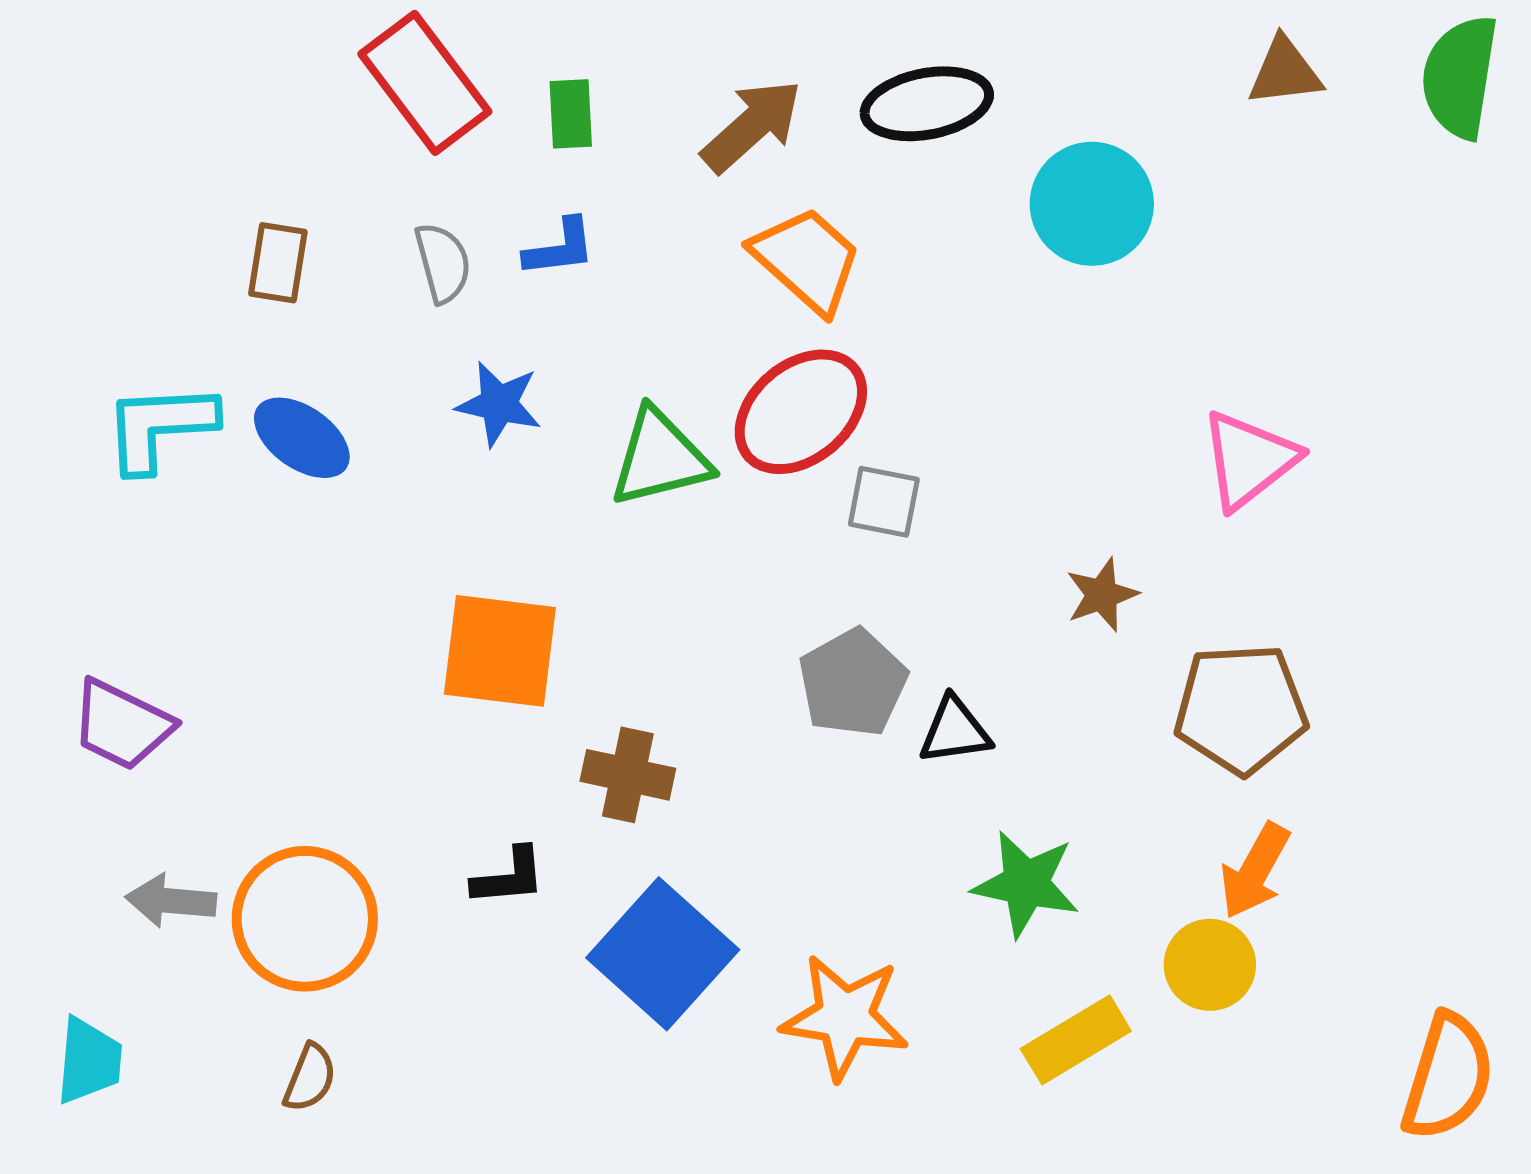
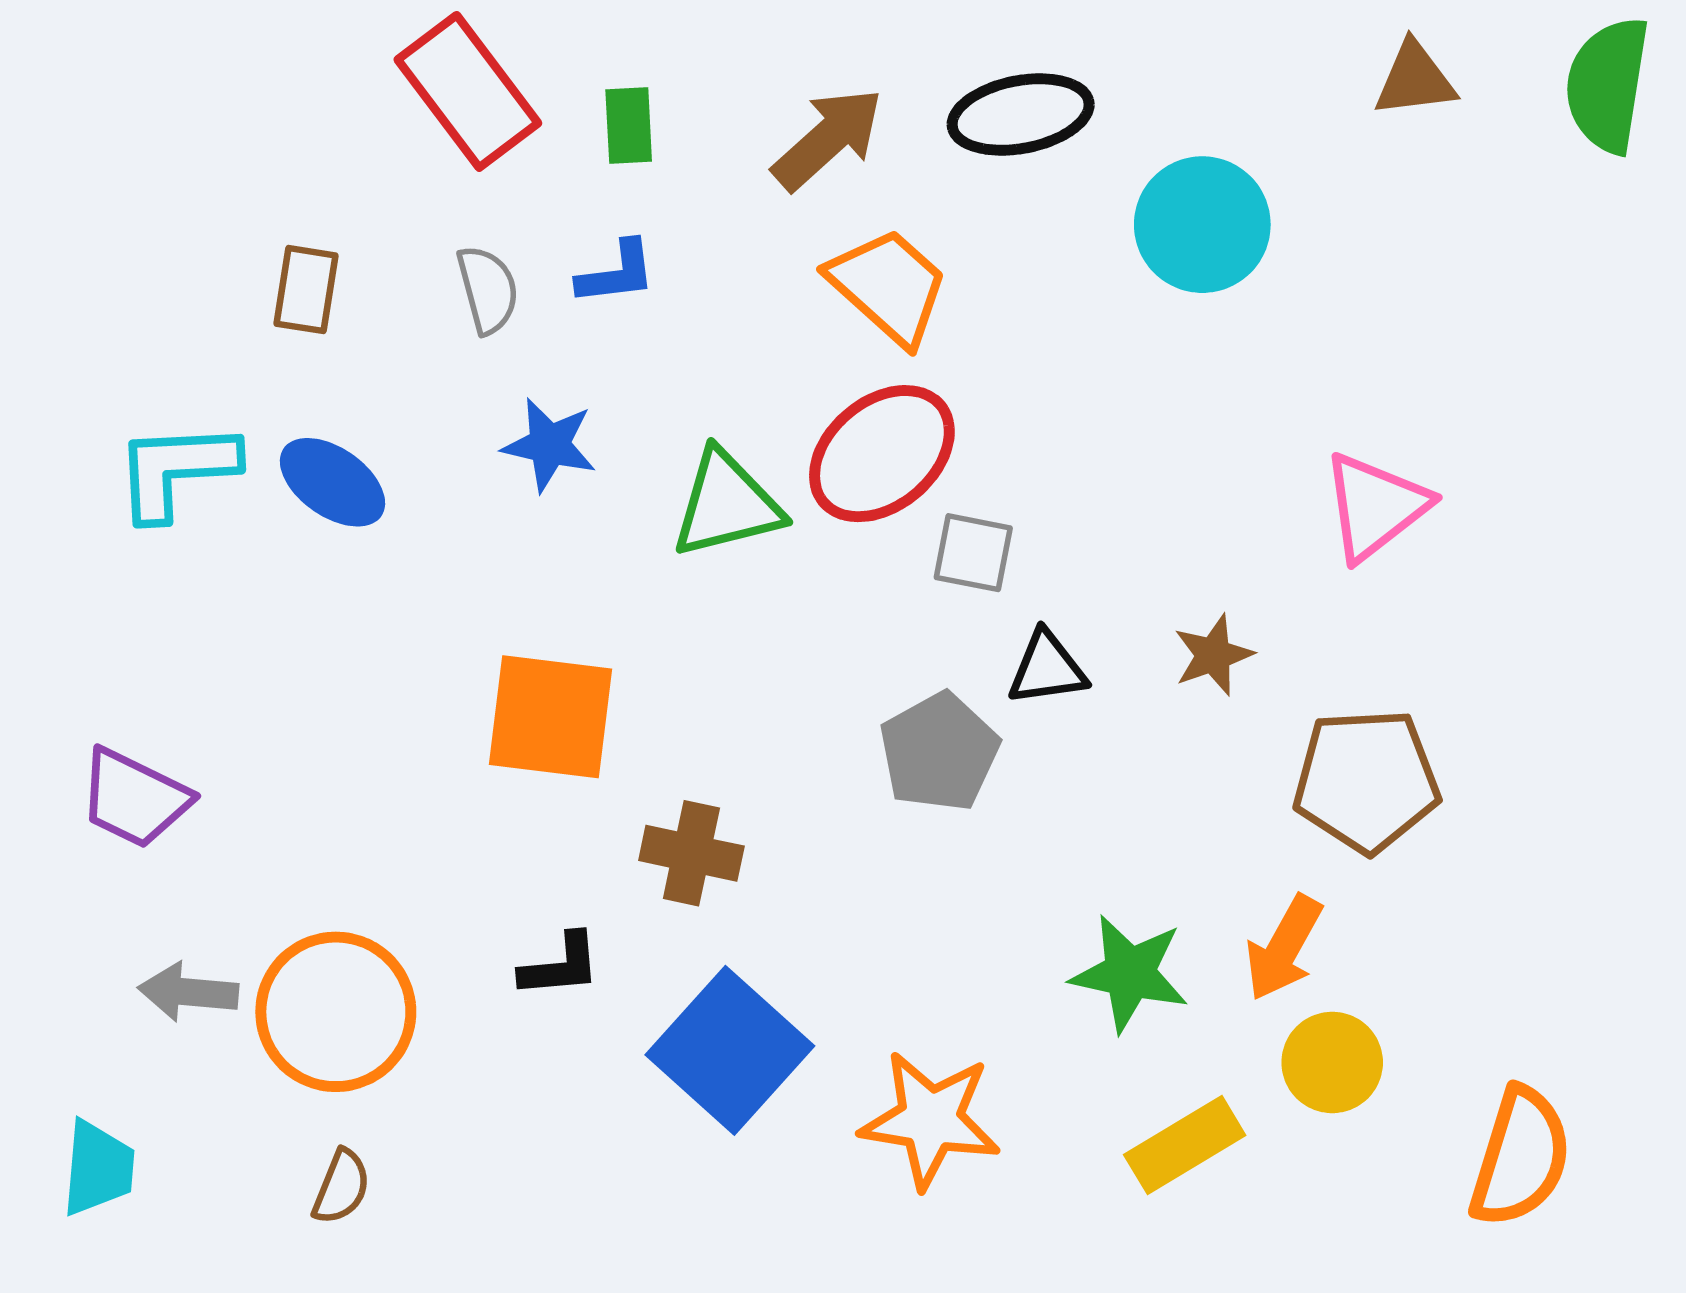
black triangle: (955, 731) -> (1047, 668), moved
orange arrow: (1255, 871) -> (1284, 948), moved
orange semicircle: (1448, 1077) -> (1520, 1157), moved

